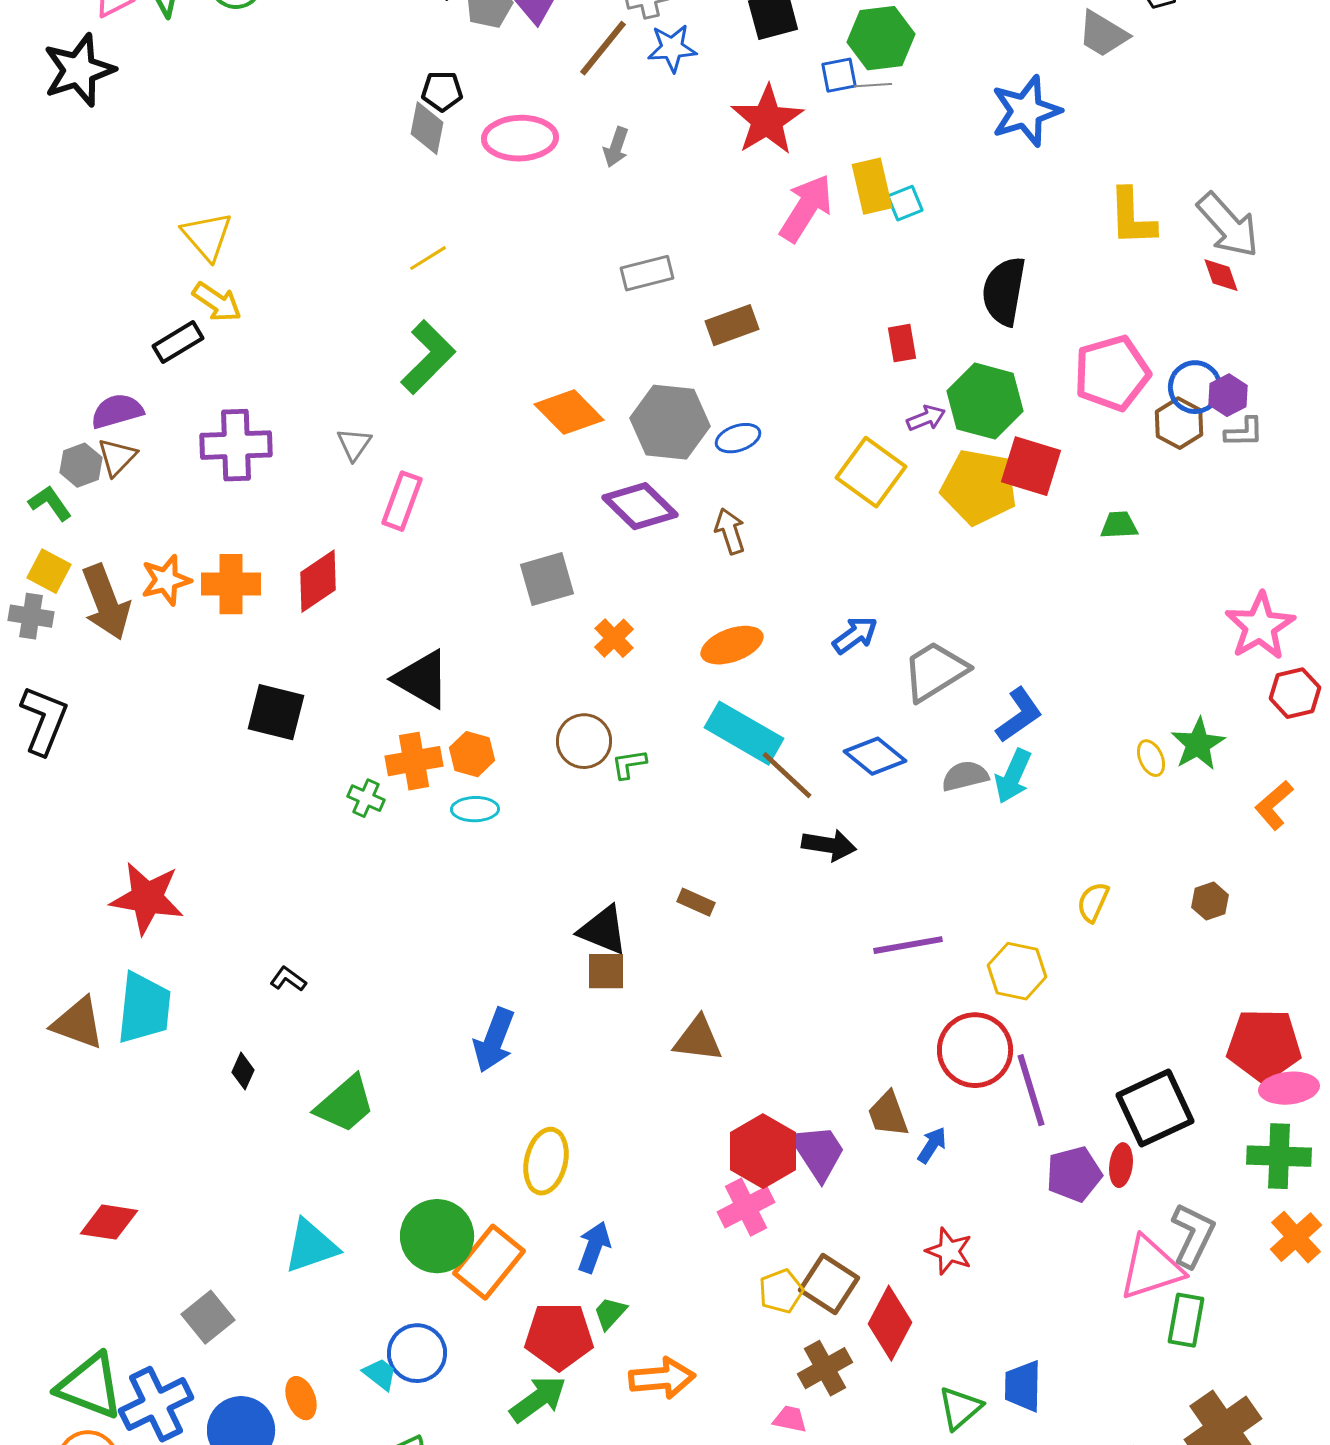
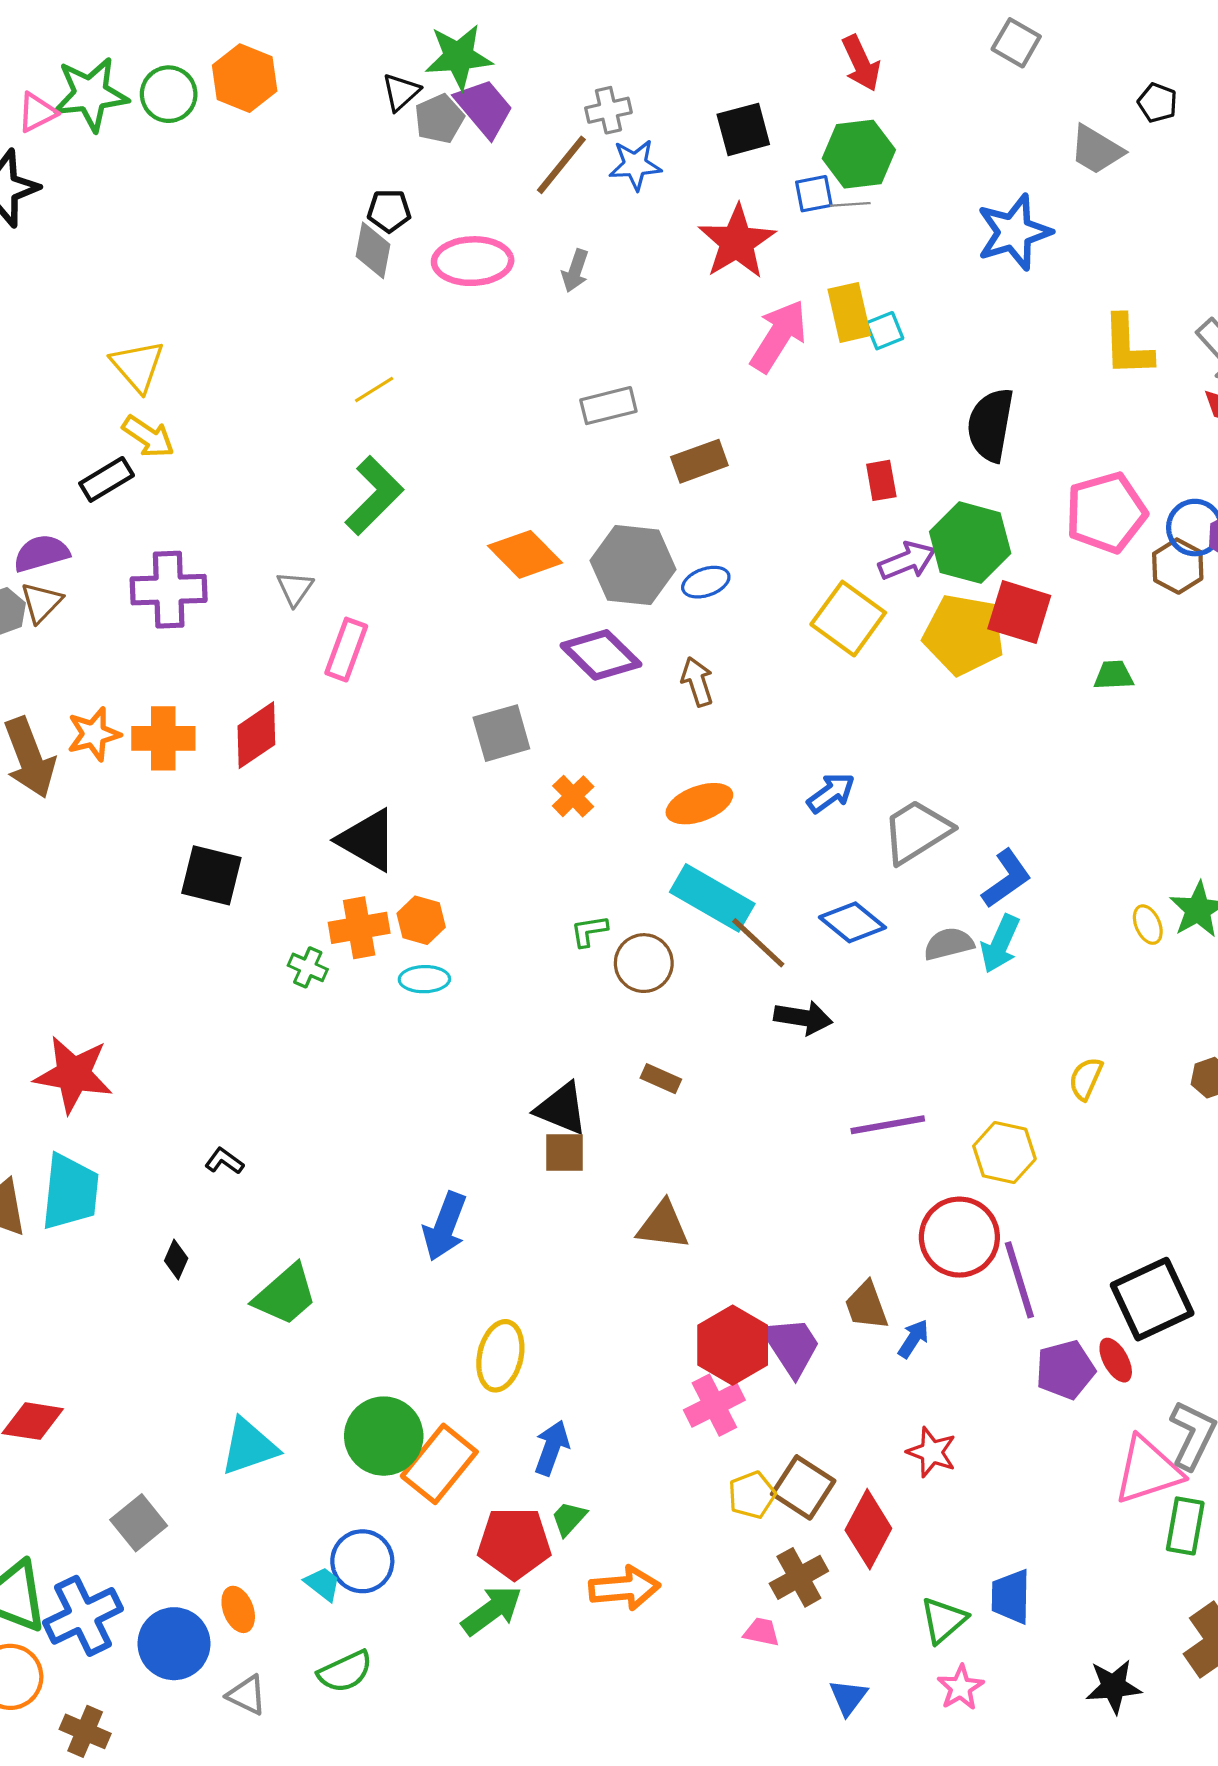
purple arrow: (926, 418) -> (907, 561), size x1.4
brown circle: (584, 741) -> (644, 963), moved
red ellipse: (1121, 1165) -> (1116, 1360), turned -36

